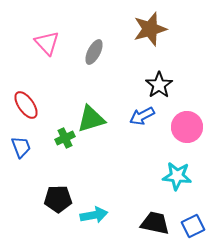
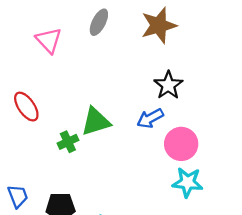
gray ellipse: (94, 52) -> (99, 22), moved
pink circle: (187, 127) -> (181, 144), moved
blue trapezoid: (21, 147) -> (18, 196), moved

